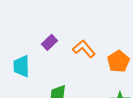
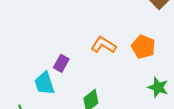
purple rectangle: (50, 42) -> (61, 63), moved

